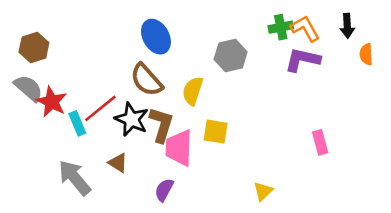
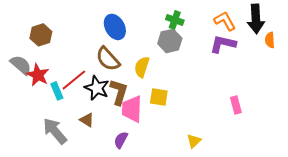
black arrow: (347, 26) -> (256, 19), size x1.6
green cross: (281, 27) -> (175, 20), moved, turned 30
brown hexagon: (34, 47) -> (41, 35), moved

